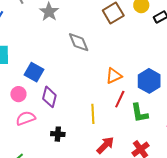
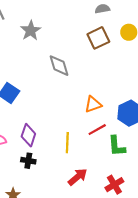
purple diamond: (49, 97) -> (28, 135), moved
red line: (120, 99) -> (97, 130), turned 30

